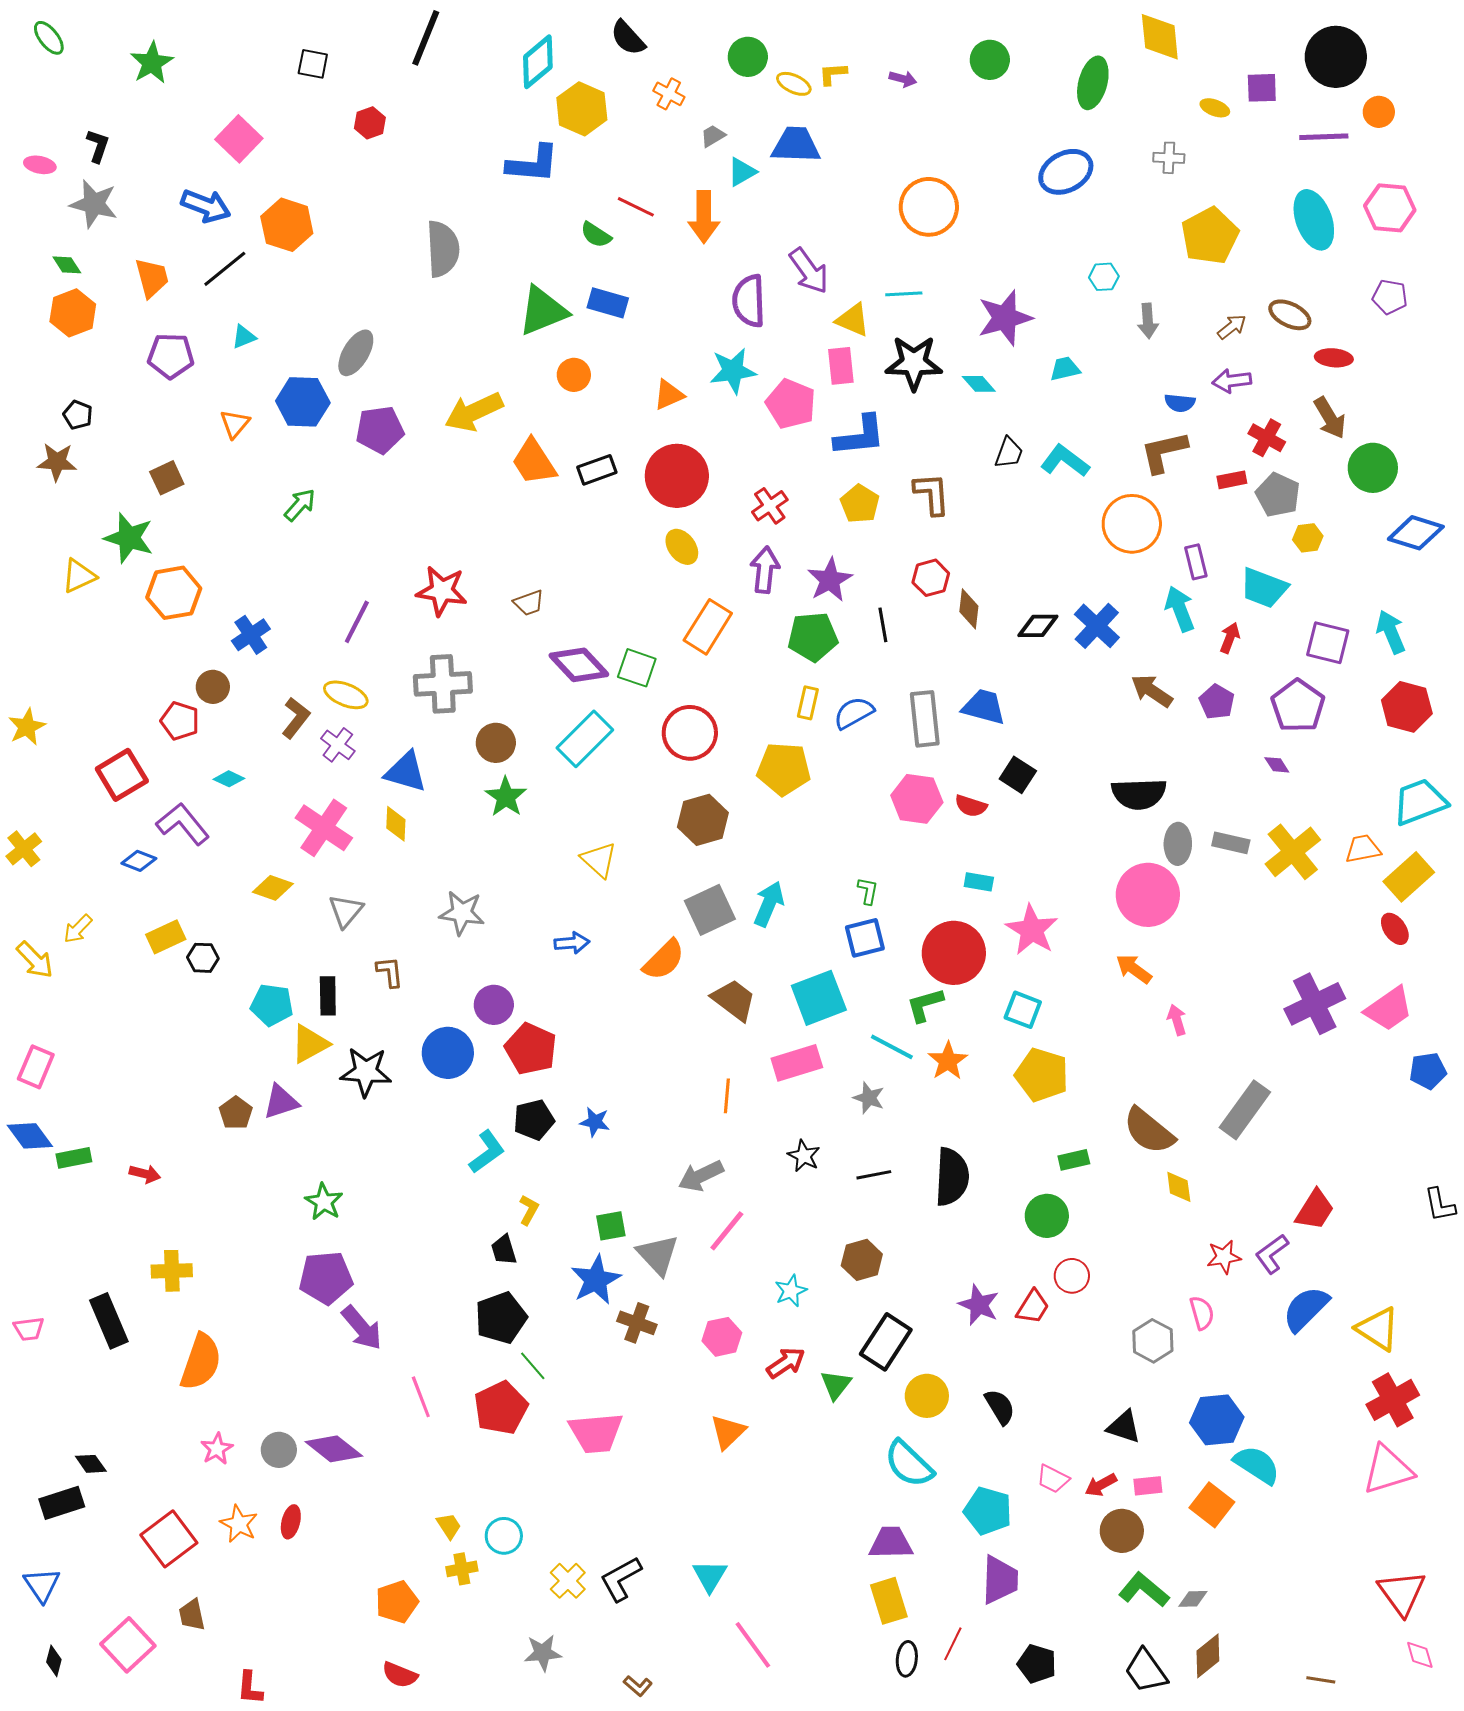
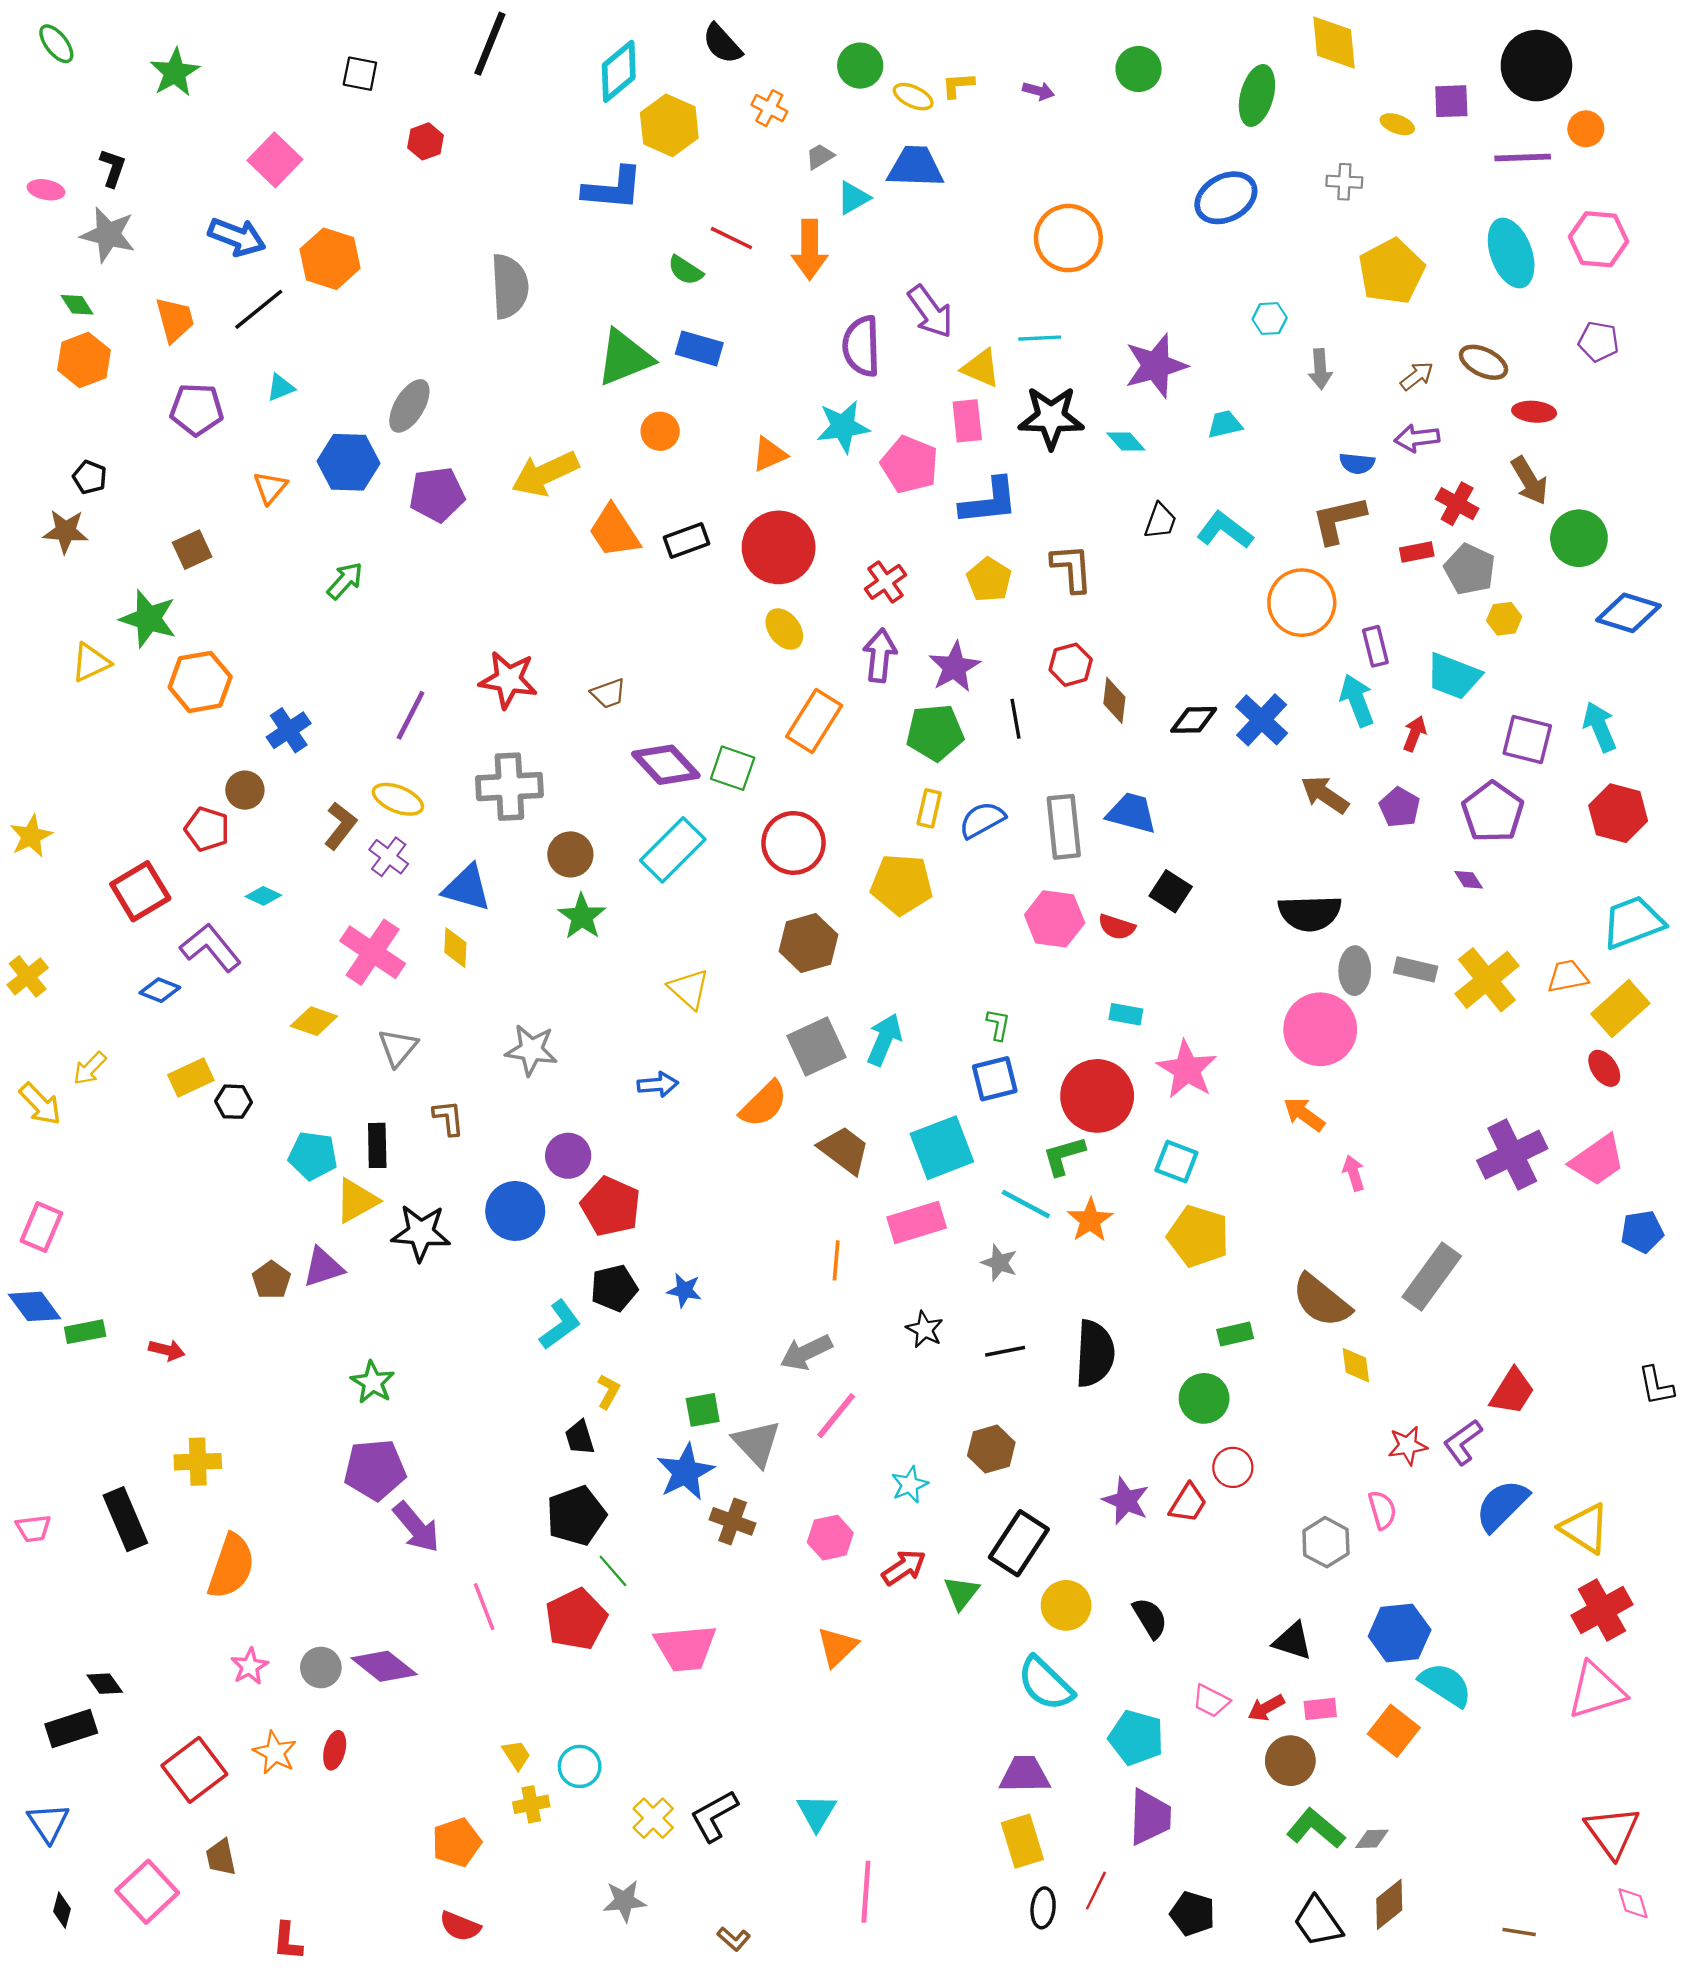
pink line: (753, 1645) -> (866, 1892), turned 40

